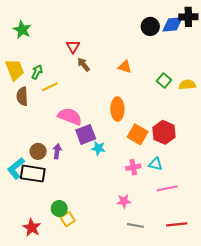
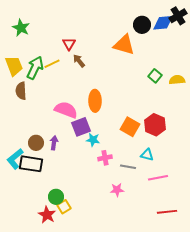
black cross: (188, 17) -> (178, 16), turned -30
orange triangle: (125, 67) -> (124, 45), moved, size x1.6
green arrow: (37, 72) -> (35, 68), size x1.6
yellow line: (50, 87) -> (52, 64), moved
orange ellipse: (117, 109) -> (95, 101), moved
pink cross: (133, 167) -> (105, 158), moved
gray line: (135, 225) -> (128, 167), moved
red star: (32, 228) -> (47, 215), moved

